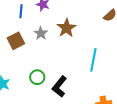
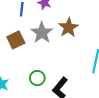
gray star: (41, 33) -> (42, 33), size x1.5

